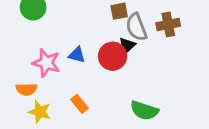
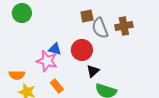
black triangle: (127, 46) -> (93, 71), moved
pink star: (46, 63) -> (47, 61), moved

